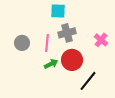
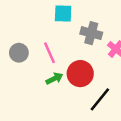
gray cross: (67, 33) -> (91, 33), moved, turned 30
pink line: (47, 43) -> (50, 53), turned -30

